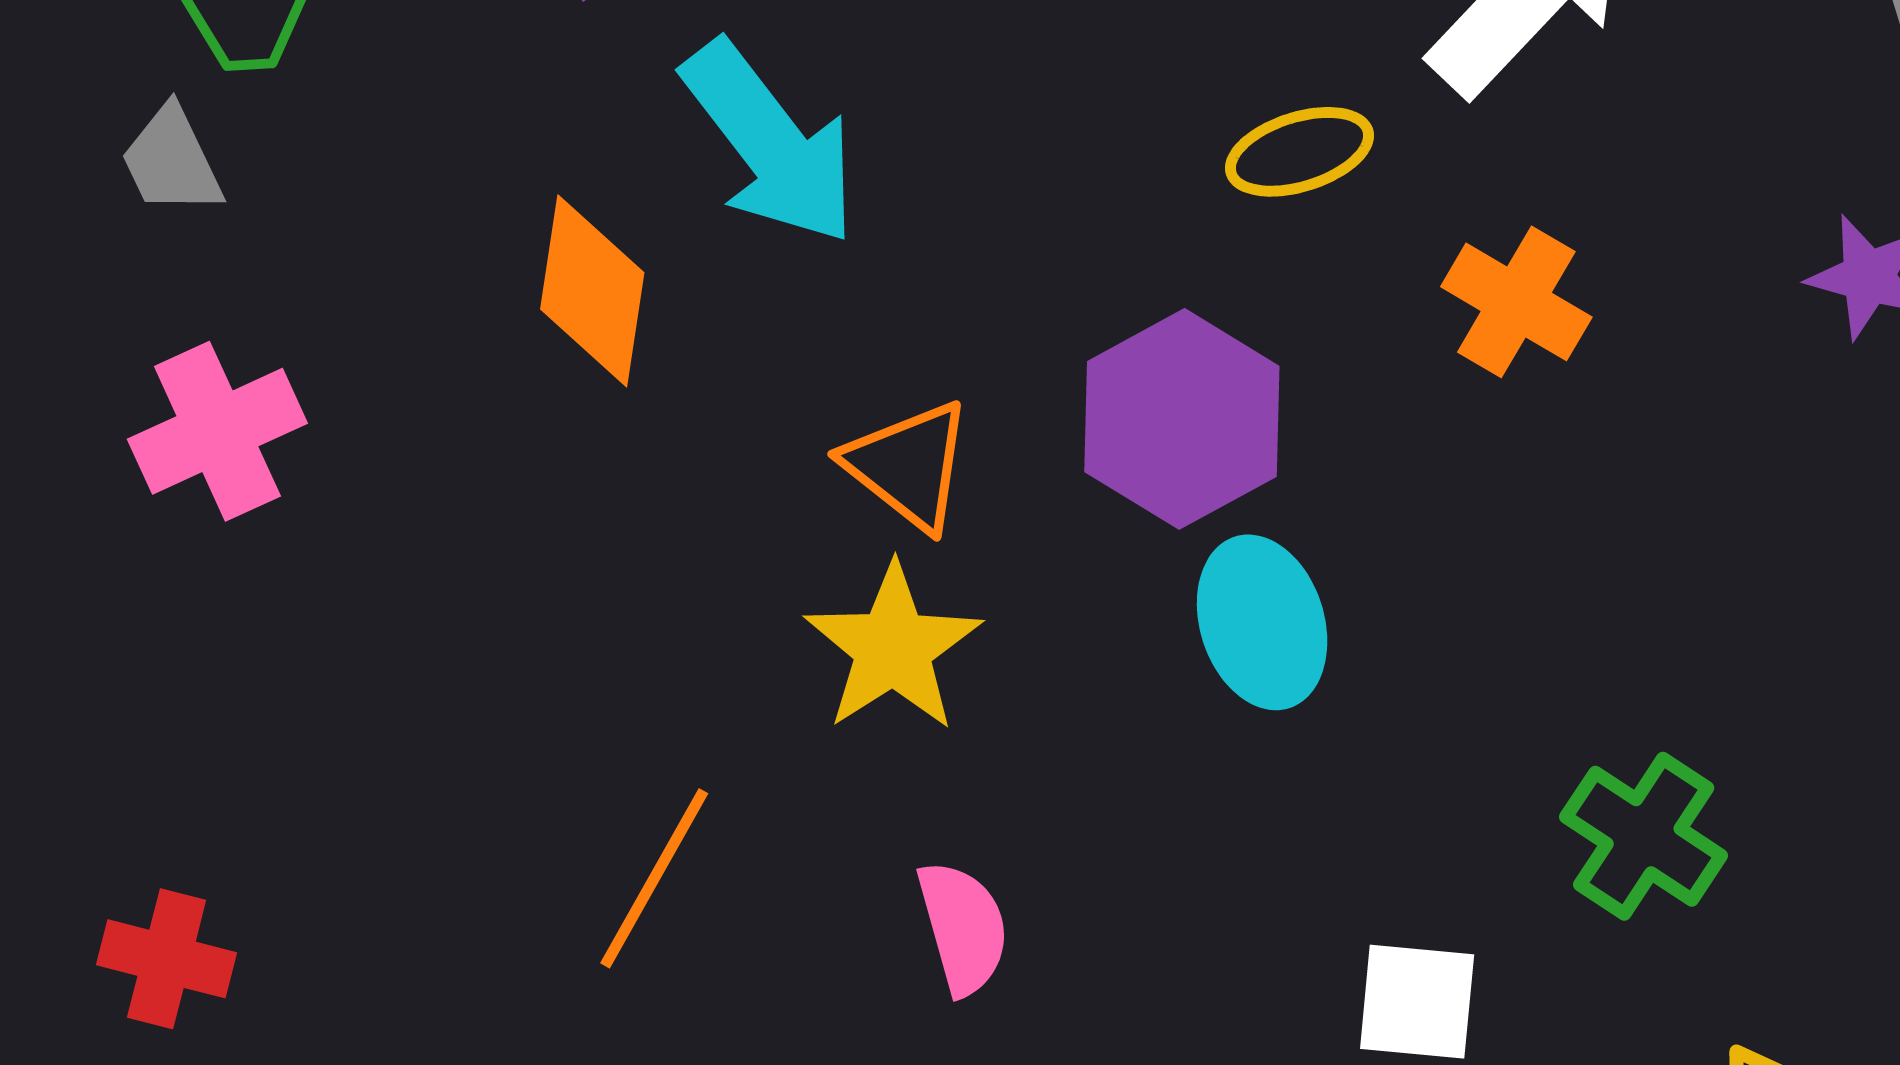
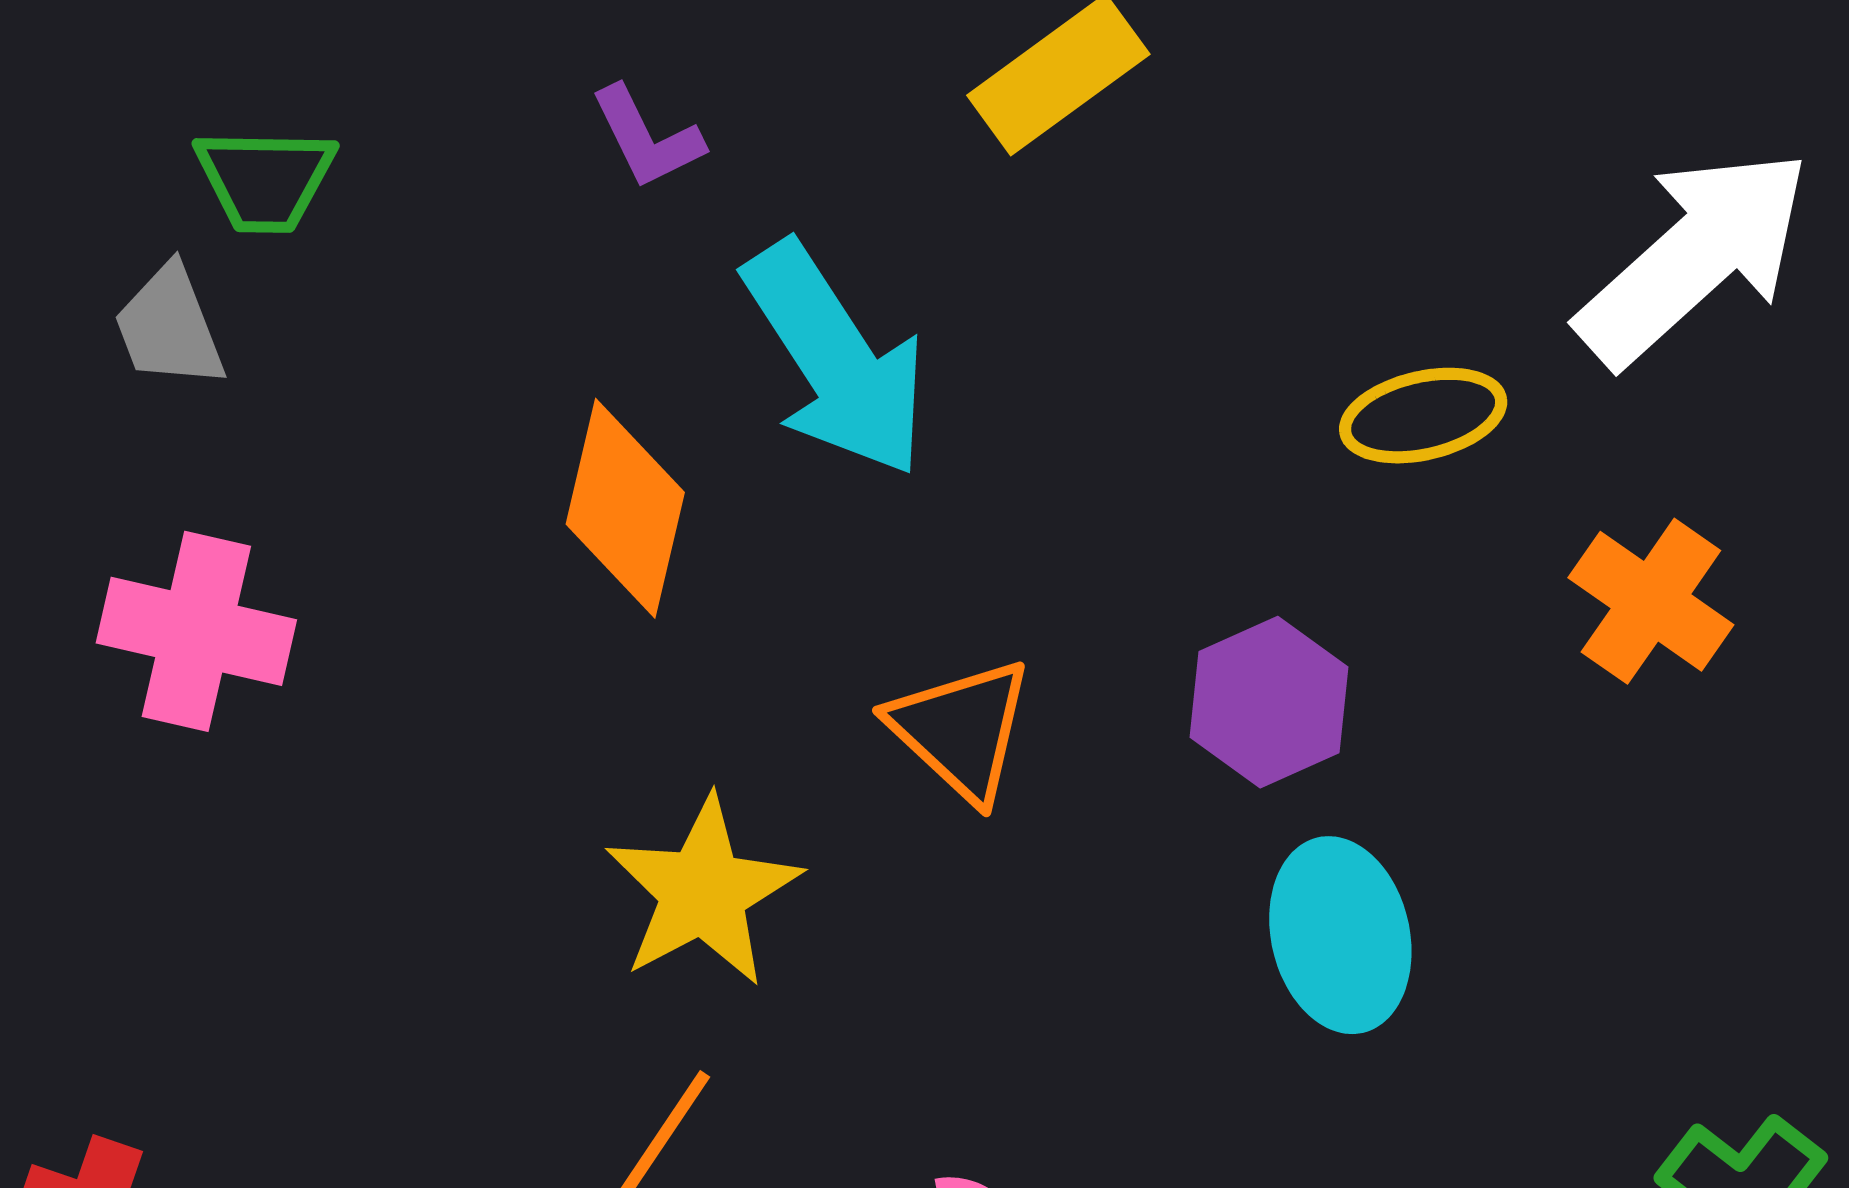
purple hexagon: (1182, 419) -> (1269, 702), size x0.7
pink cross: (217, 431) -> (196, 631), turned 33
yellow star: (893, 648) -> (703, 892), moved

